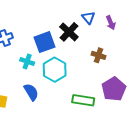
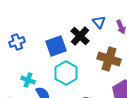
brown cross: (98, 55) -> (109, 59), size x1.6
cyan cross: (27, 61) -> (28, 80), moved

